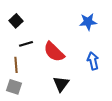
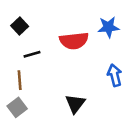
red semicircle: (54, 52) -> (74, 41), moved, turned -50
gray square: (14, 87) -> (17, 107), turned 35

